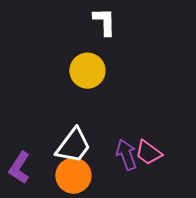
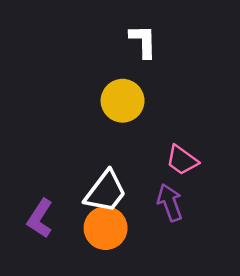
pink trapezoid: (148, 153) -> (182, 160), moved

